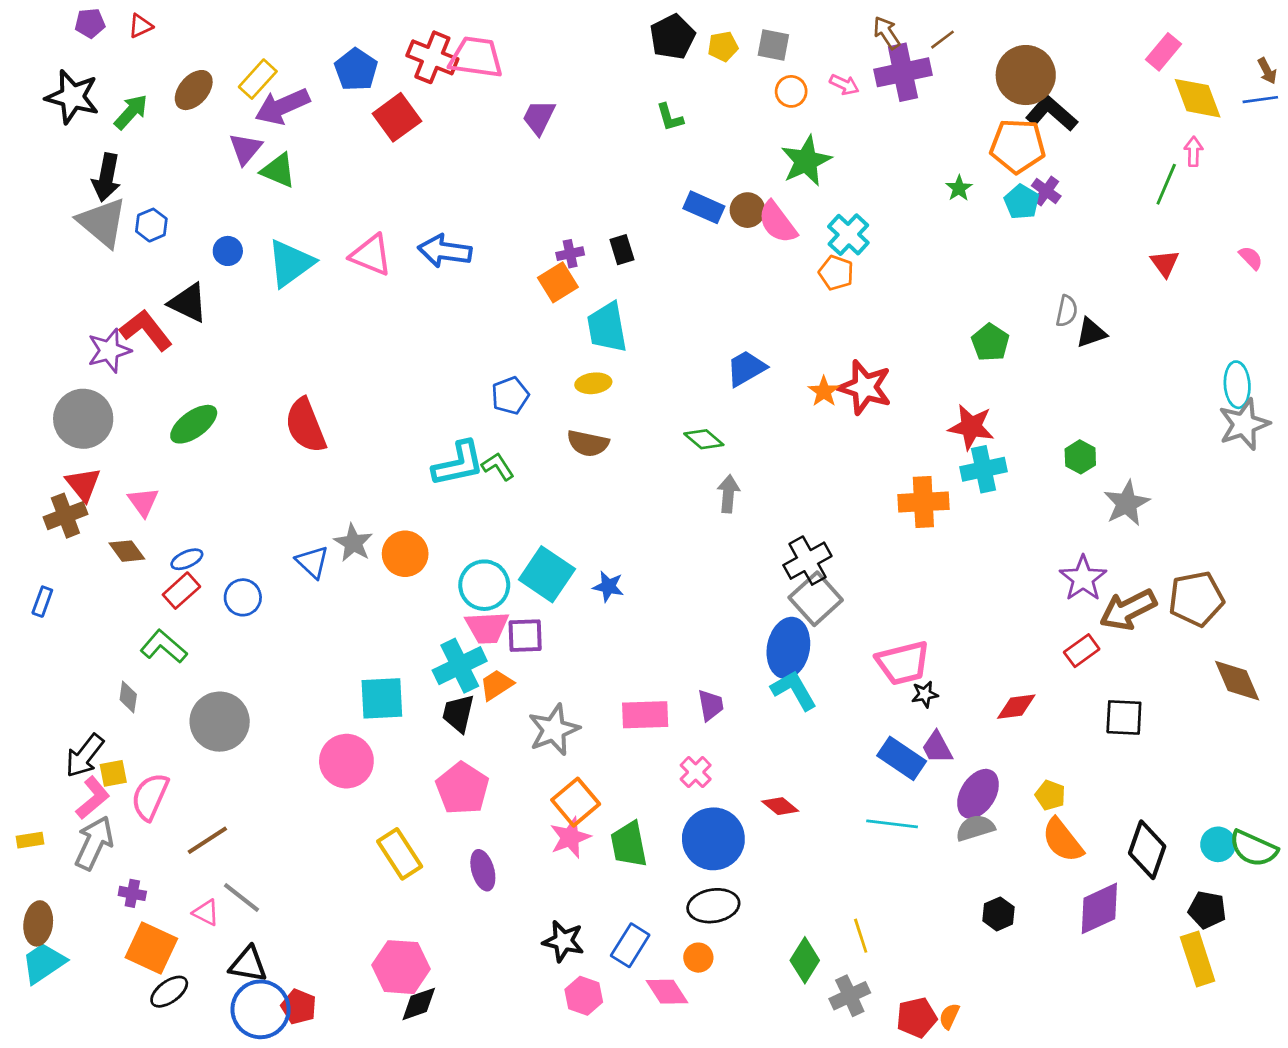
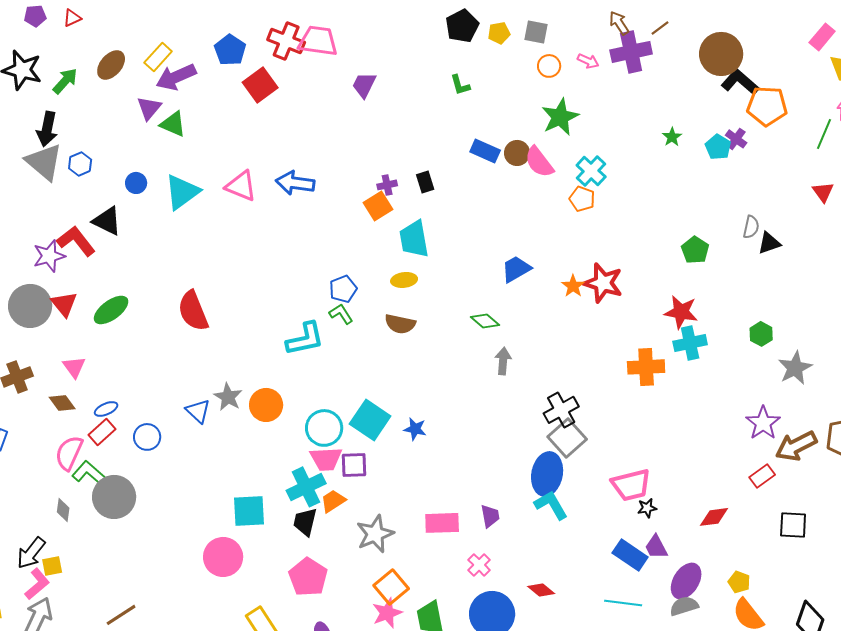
orange pentagon: (1018, 146) -> (767, 106), moved
green L-shape: (498, 466) -> (341, 314), moved
red triangle: (83, 484) -> (64, 304), moved
gray circle: (220, 722) -> (114, 497), moved
pink semicircle: (150, 797) -> (69, 453), moved

